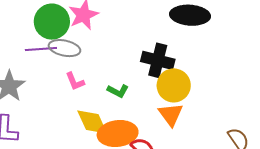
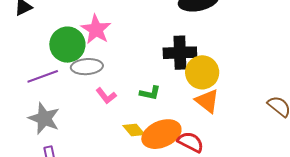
purple line: (41, 49) -> (43, 76), moved
yellow diamond: (92, 122) -> (134, 130), size x0.7

